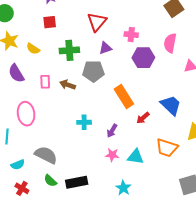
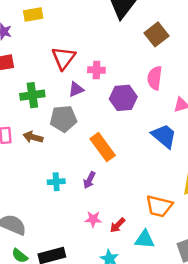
pink cross: (131, 35) -> (96, 70), moved
blue trapezoid: (171, 105) -> (164, 136), moved
red arrow: (143, 118) -> (118, 225), moved
purple arrow: (112, 131) -> (89, 180), moved
cyan triangle: (135, 157) -> (145, 239), moved

